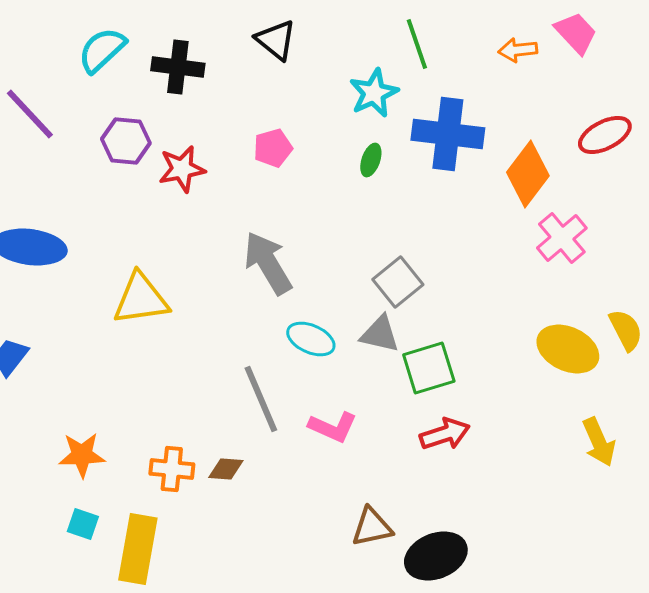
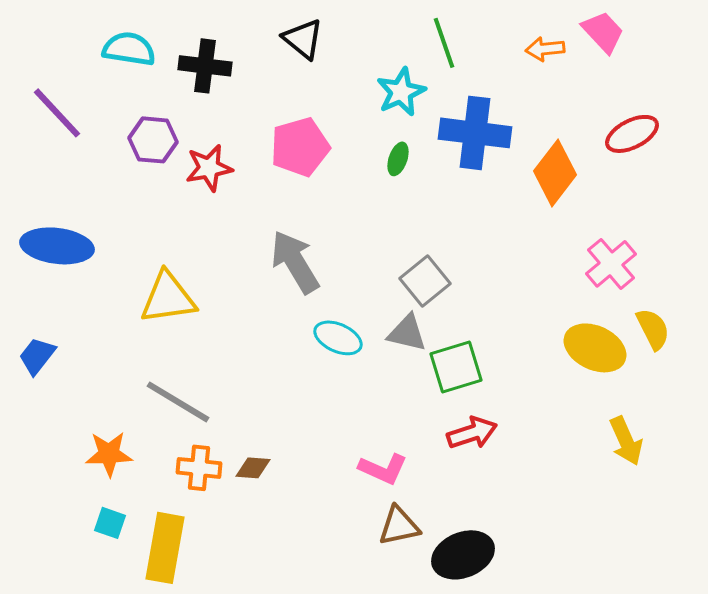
cyan semicircle: (102, 50) -> (129, 49), turned 52
pink pentagon: (273, 148) -> (300, 147), size x1.5
pink cross: (562, 238) -> (611, 264), moved
gray line: (261, 399) -> (178, 402), moved, turned -36
pink L-shape: (333, 427) -> (383, 469), moved

